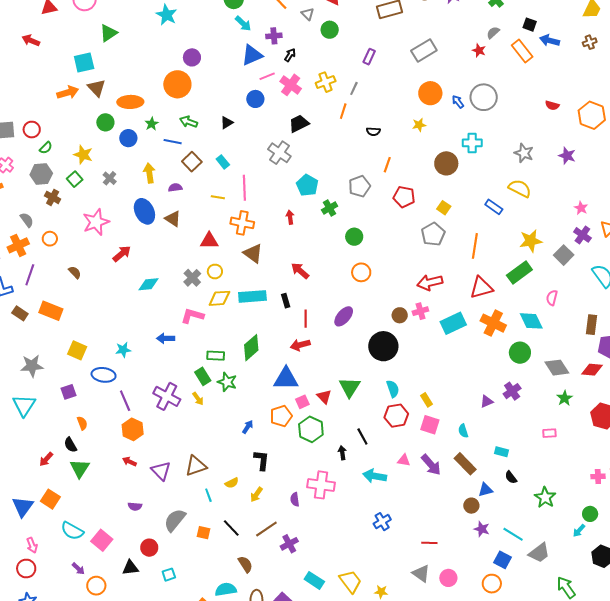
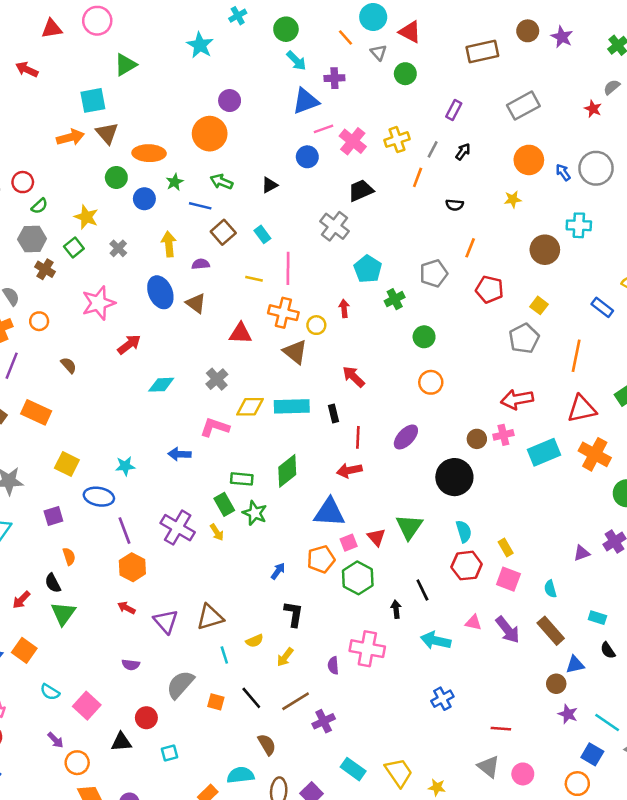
black arrow: (290, 55) -> (463, 152), moved
yellow circle: (215, 272) -> (316, 325), moved
cyan semicircle: (72, 531) -> (50, 692), size x0.7

